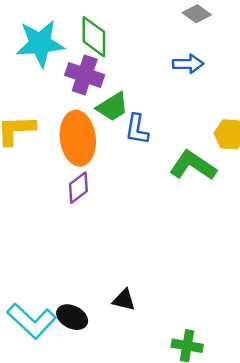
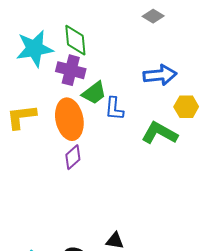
blue arrow: (188, 64) -> (160, 75), moved, size x1.4

